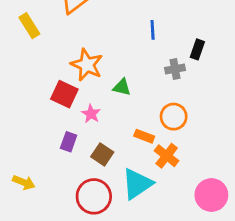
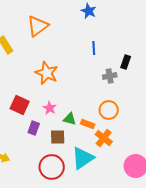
green triangle: (122, 87) -> (70, 119), moved
red square: (64, 94) -> (20, 105), moved
brown square: (102, 154) -> (58, 137), turned -35

